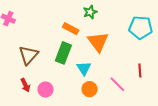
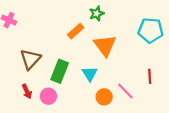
orange rectangle: (71, 29) -> (76, 31), turned -70
green rectangle: (63, 53) -> (60, 71), moved
orange circle: (90, 89) -> (104, 97), moved

